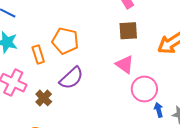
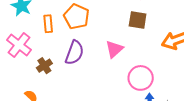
pink triangle: (125, 64) -> (114, 49), moved, turned 30
purple semicircle: (71, 78) -> (74, 53), turned -40

